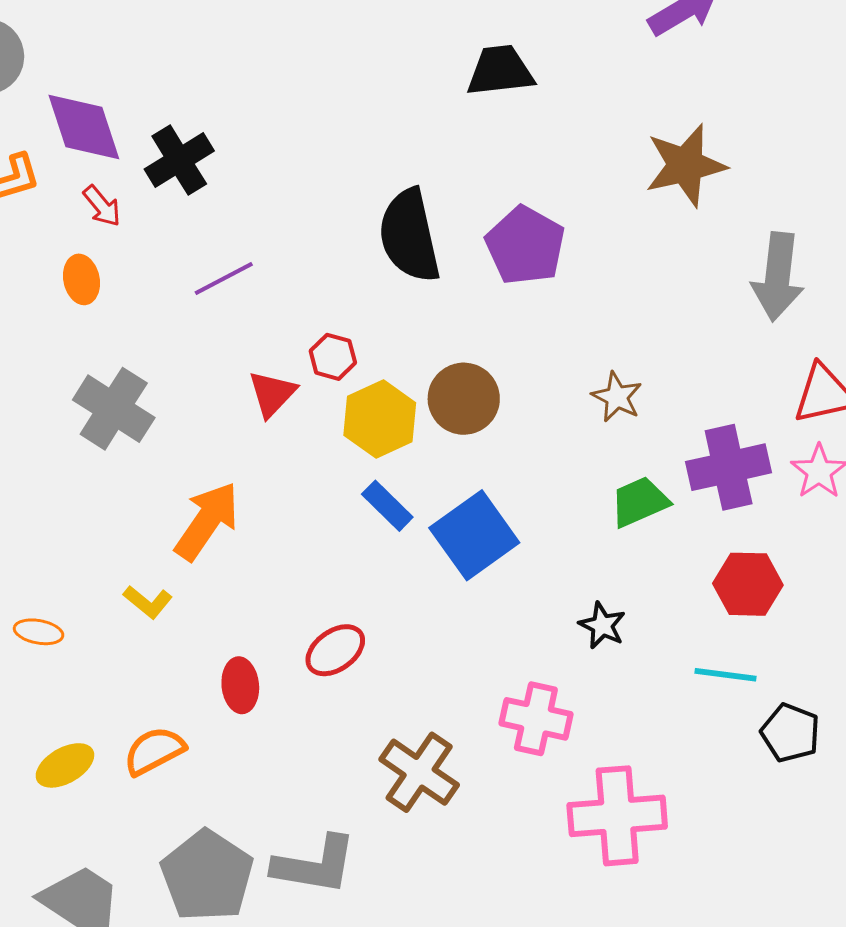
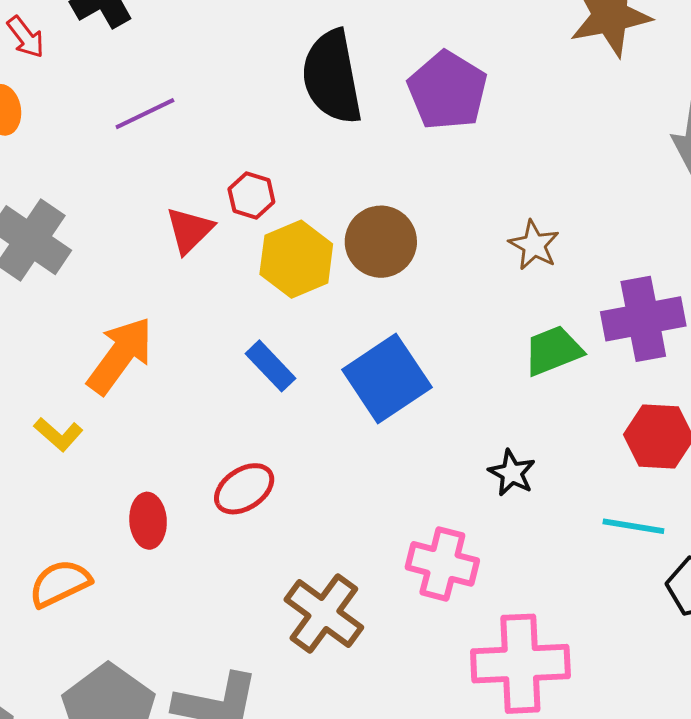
blue rectangle: (387, 506) -> (270, 366), moved

